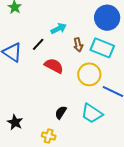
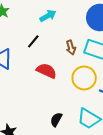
cyan arrow: (58, 29) -> (48, 16), moved
black line: (38, 44) -> (33, 41), moved

